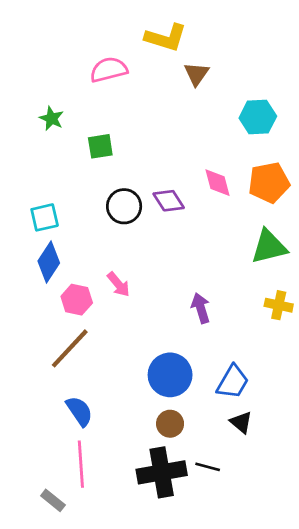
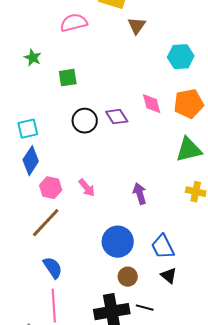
pink arrow: (118, 284) -> (87, 188), moved
blue trapezoid: (233, 382) -> (163, 247), turned 124
brown circle: (170, 424) -> (128, 277), moved

